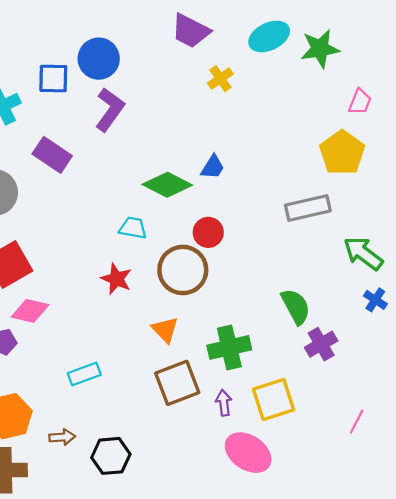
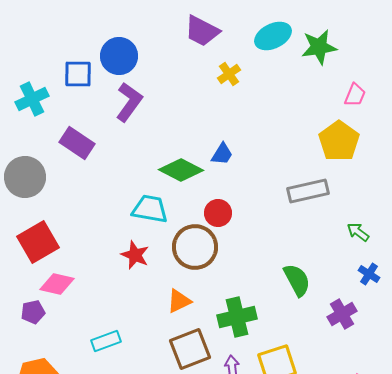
cyan trapezoid: (133, 228) -> (150, 209), size x1.4
green arrow: (363, 253) -> (358, 232), size x0.6
orange triangle: (165, 330) -> (179, 301), turned 48
purple cross: (321, 344) -> (342, 314), moved

